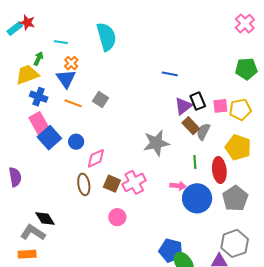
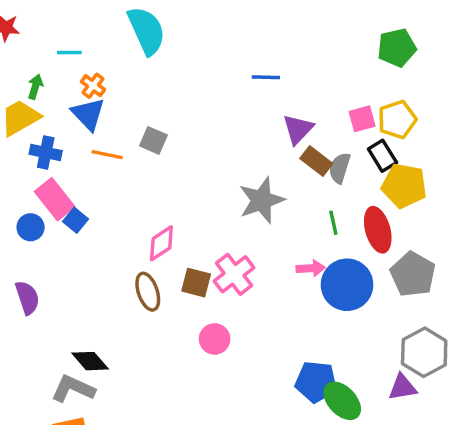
black rectangle: (198, 101) -> (382, 156), moved
blue square: (49, 138) -> (76, 220), size x0.6
blue circle: (76, 142) -> (31, 227), moved

